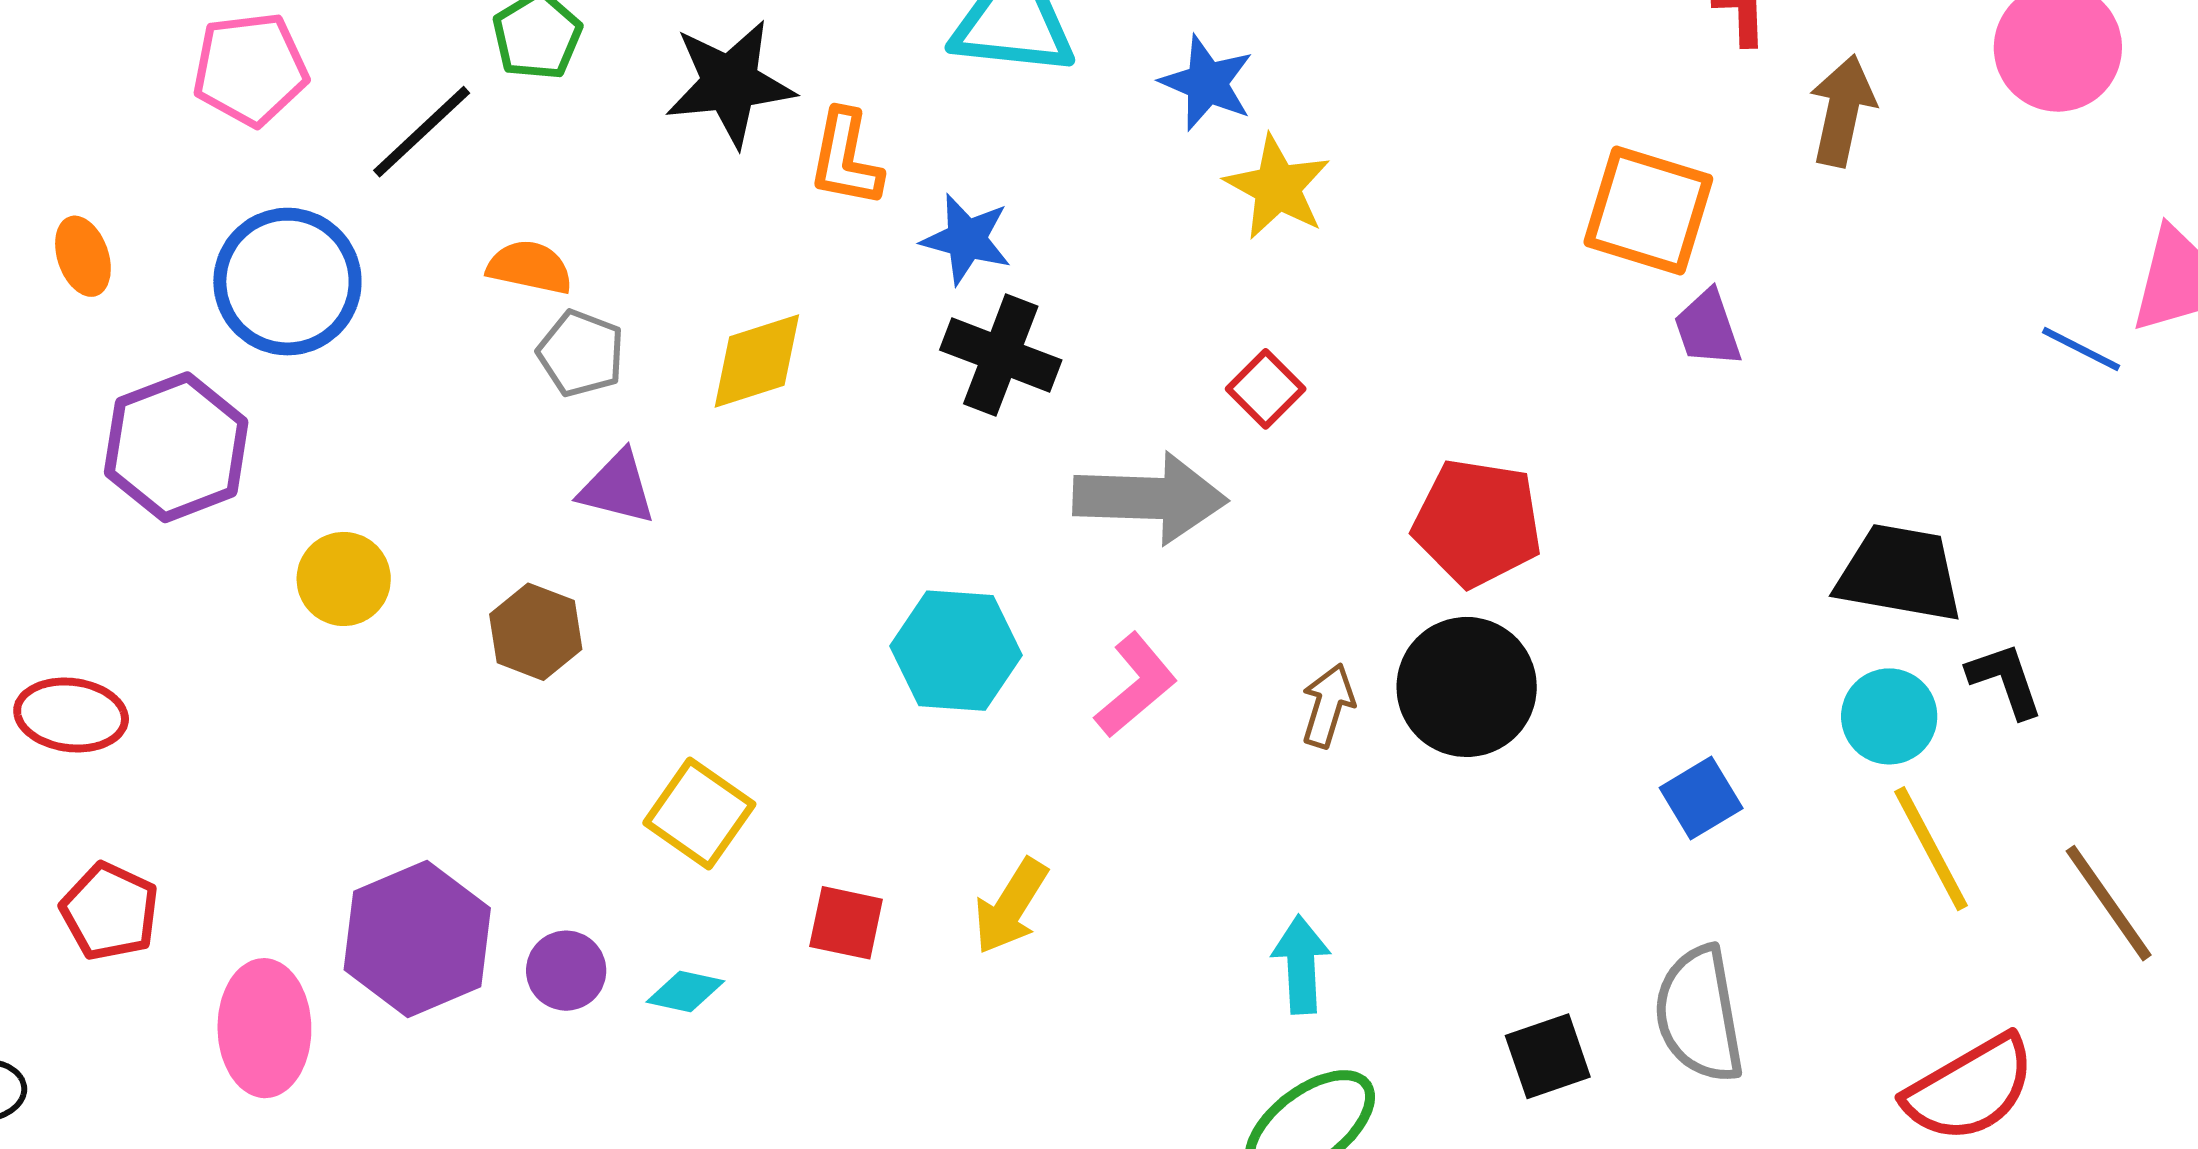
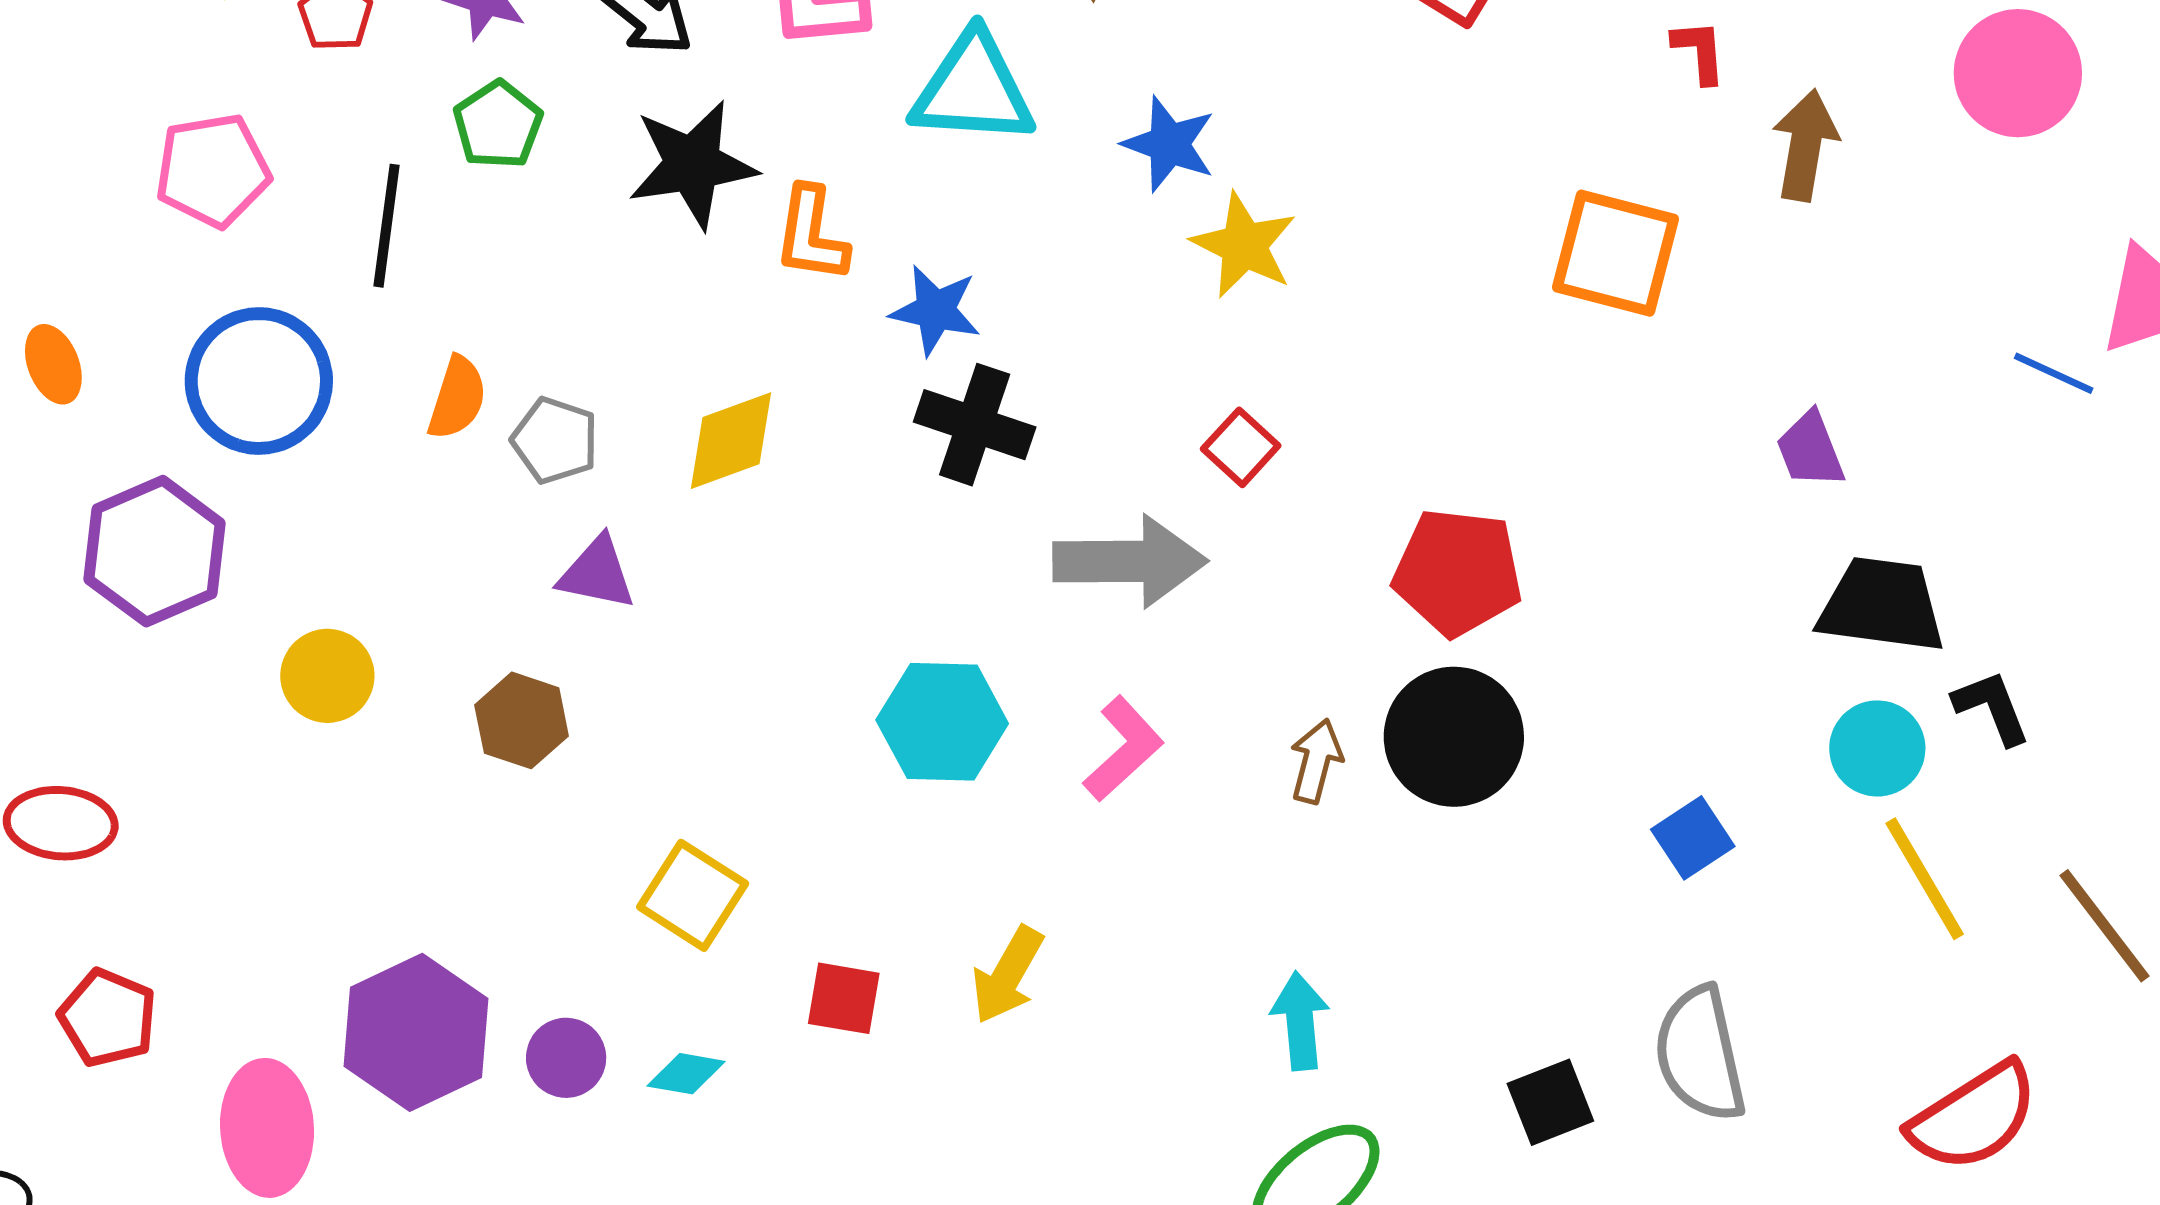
black line: (422, 132) -> (387, 226), turned -37
orange semicircle: (530, 267) -> (457, 398), moved, turned 98
purple trapezoid: (1708, 328) -> (1810, 450), moved

